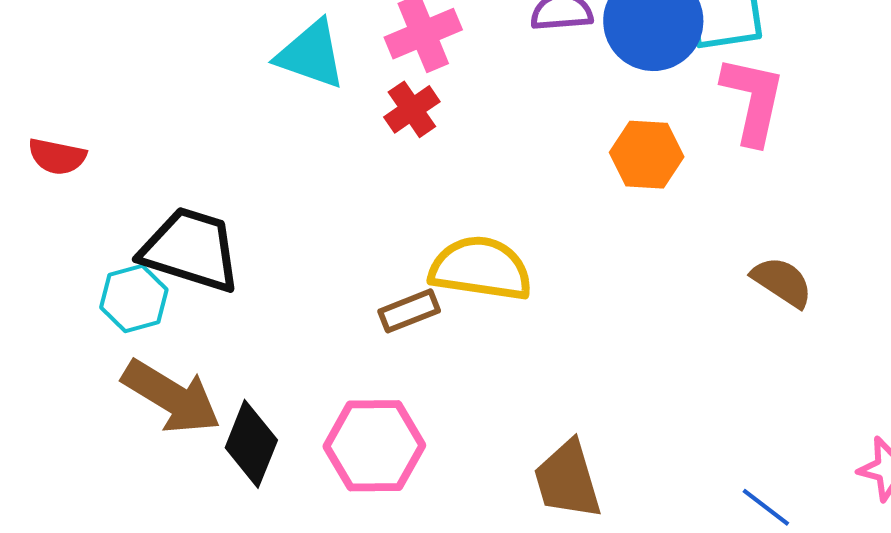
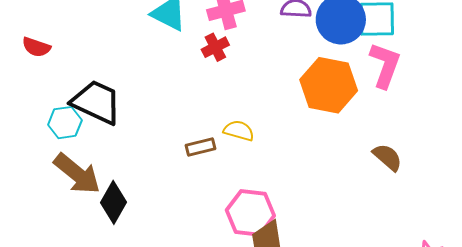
orange hexagon: (647, 155) -> (329, 85), size x1.6
yellow semicircle: (481, 268) -> (239, 131), size x0.6
pink hexagon: (374, 446) -> (250, 213), moved

